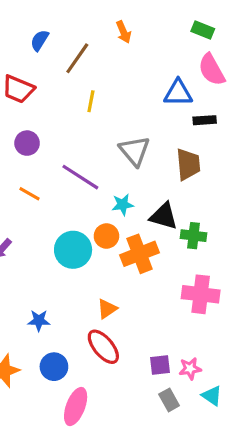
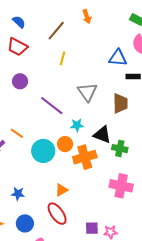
blue semicircle: (40, 40) -> (19, 22), moved, turned 96
orange line: (29, 194) -> (17, 133), moved

